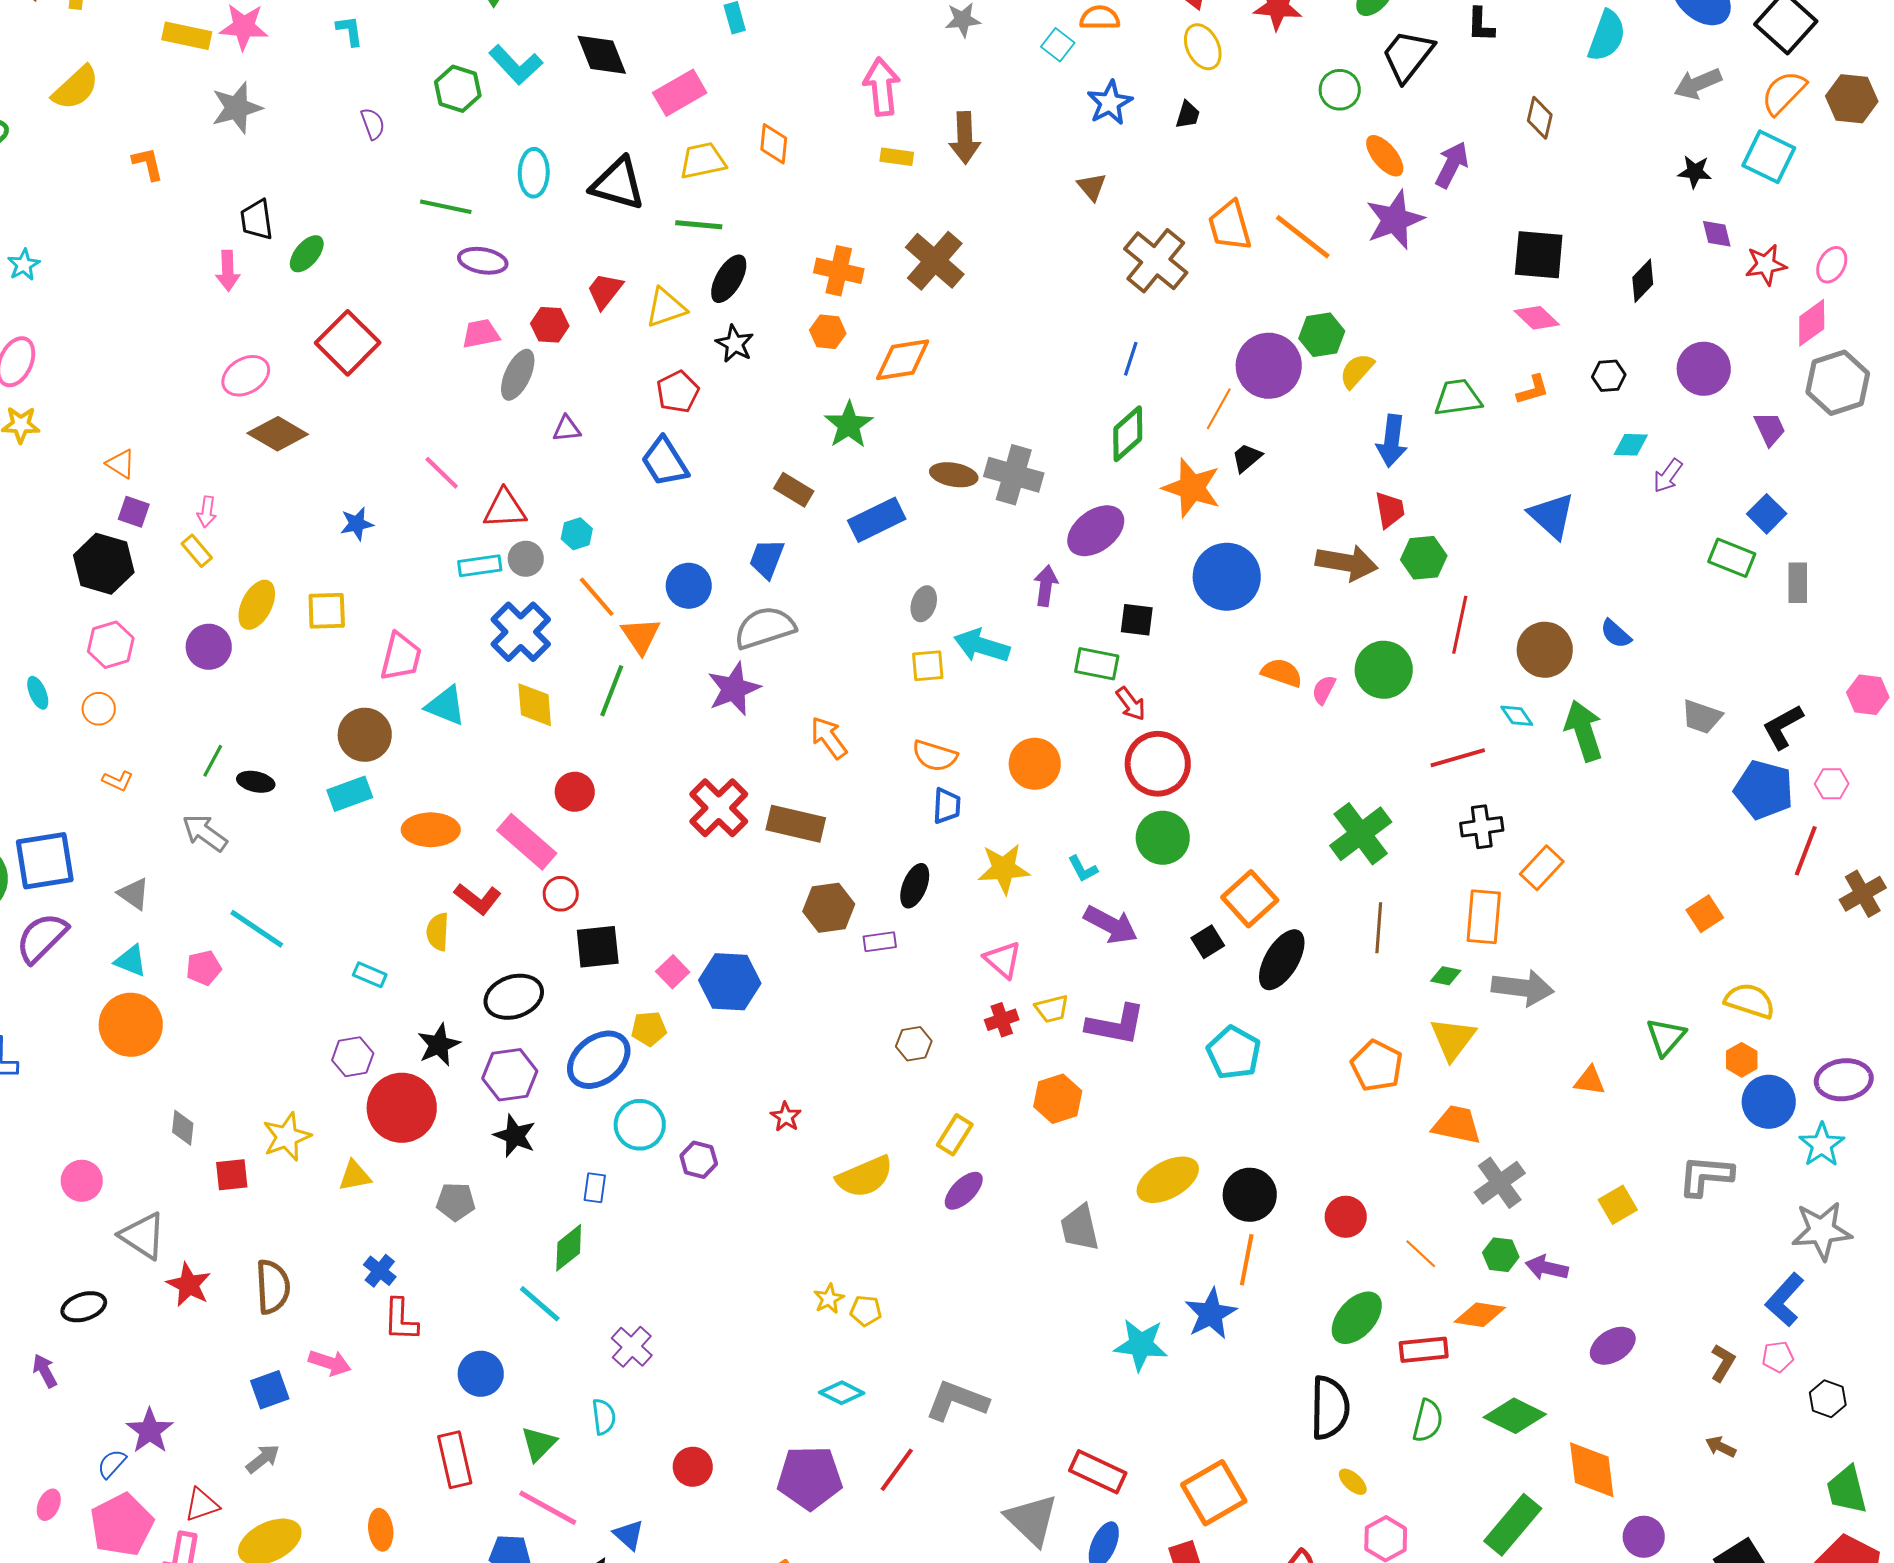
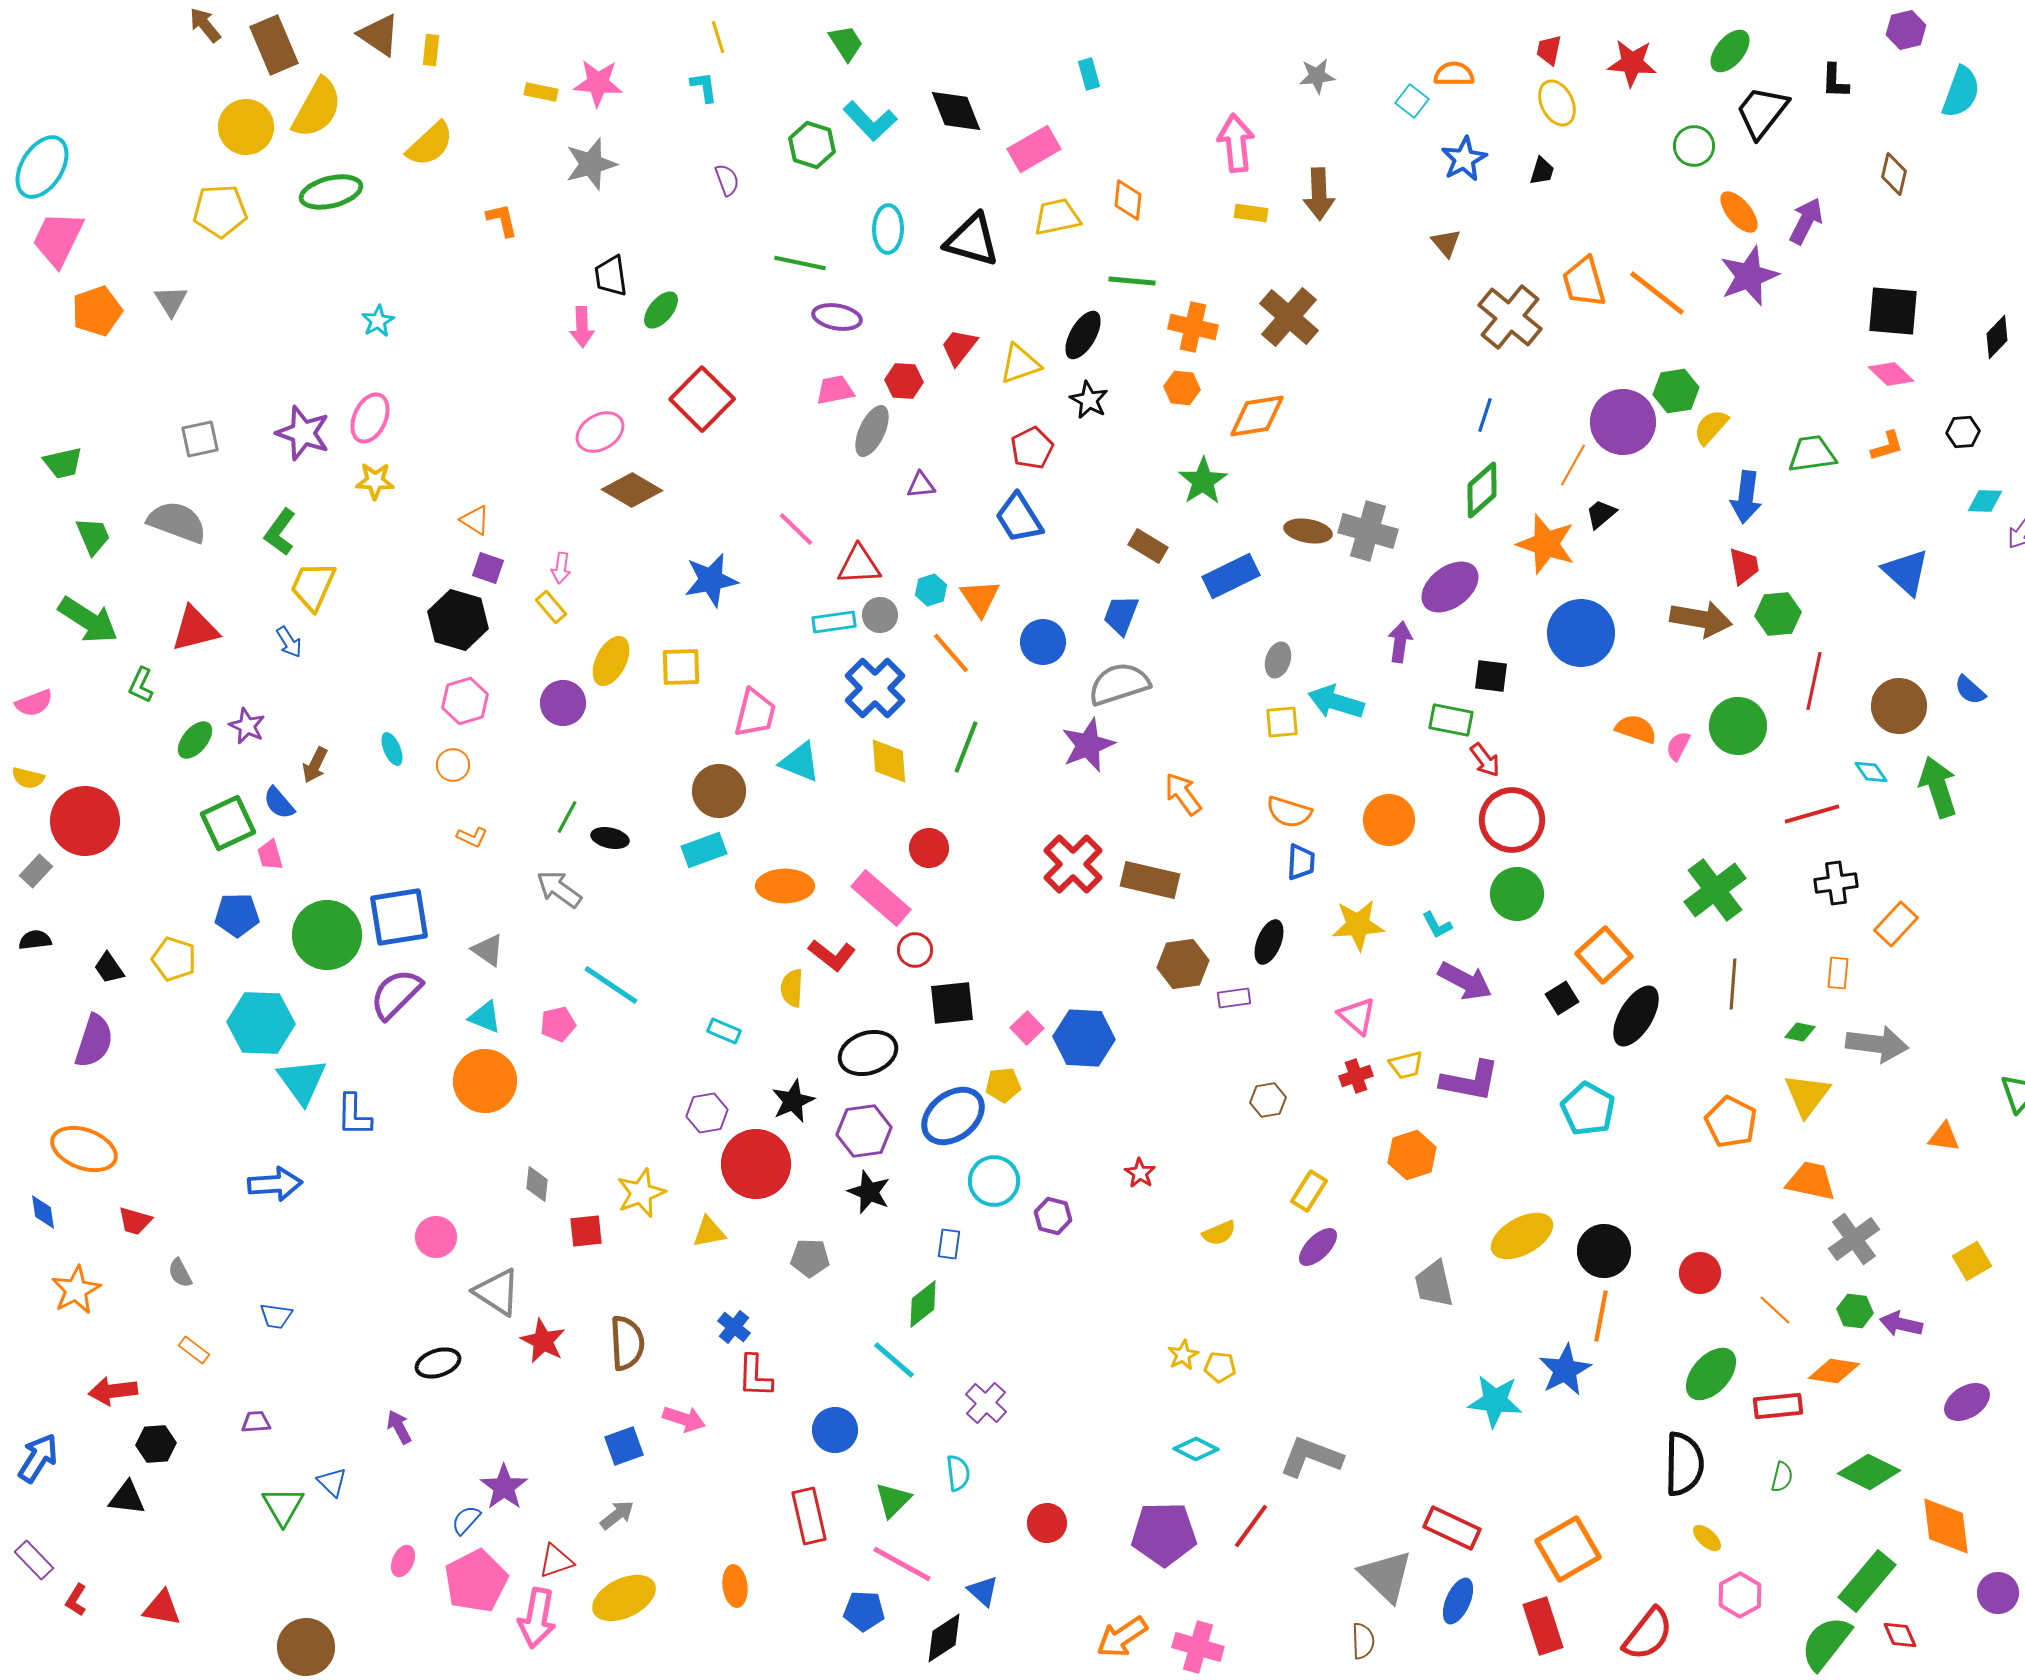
yellow rectangle: (187, 36) -> (541, 92), size x0.7
green line: (699, 225) -> (1132, 281), moved
blue star: (357, 524) -> (711, 580), size x1.6
orange triangle: (641, 636) -> (980, 598), moved
orange rectangle: (1484, 917) -> (1838, 973), size x0.6
yellow semicircle: (865, 1177) -> (1219, 1233), size x0.6
green semicircle: (1428, 1421) -> (1782, 1477), size x0.7

